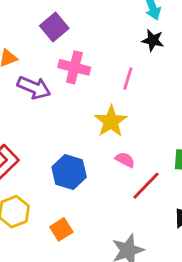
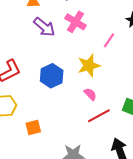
blue hexagon: (69, 172) -> (52, 76), moved

